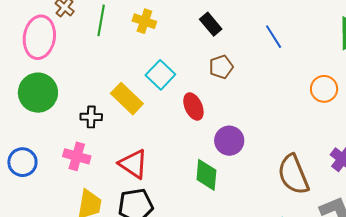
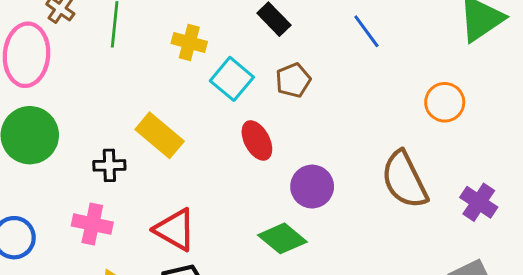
yellow cross: (144, 21) -> (189, 43), moved
cyan square: (160, 75) -> (232, 79), moved
green diamond: (206, 175) -> (282, 238), turned -52
brown semicircle: (293, 175) -> (404, 180), moved

